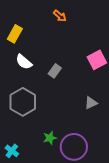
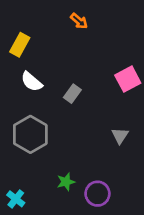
gray triangle: (91, 103) -> (120, 136), turned -32
purple circle: (74, 147) -> (97, 194), size x0.7

